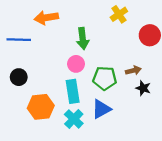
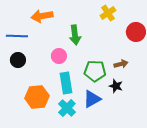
pink circle: (76, 64) -> (59, 56), moved
black circle: (19, 77) -> (18, 60), moved
black star: (143, 88) -> (116, 86), moved

